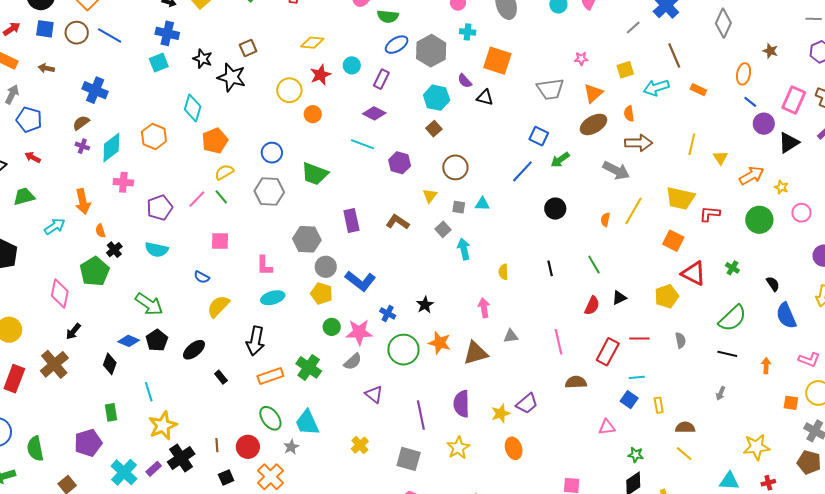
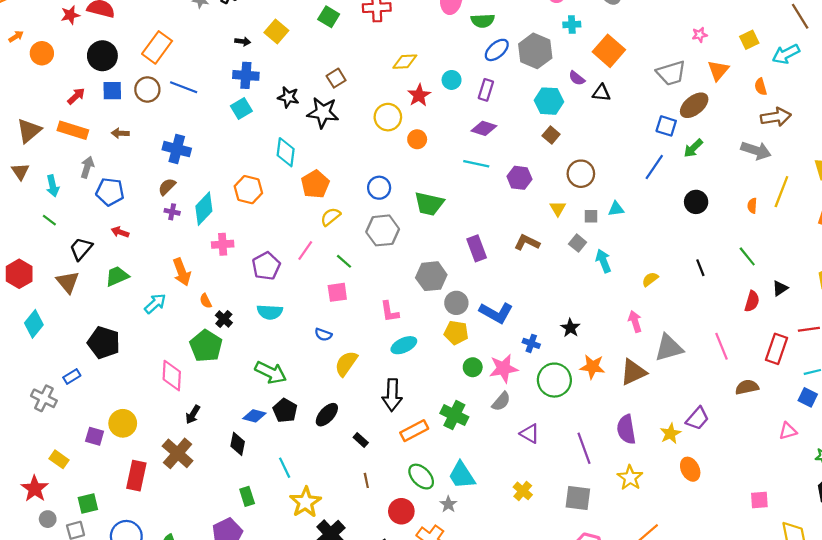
orange square: (497, 61) -> (609, 51), turned 32
brown ellipse: (593, 124) -> (694, 105), moved
green line: (221, 197) -> (344, 261), moved
yellow semicircle: (503, 272) -> (650, 279), turned 63
gray triangle: (511, 336) -> (669, 348), size x1.8
brown line: (217, 445) -> (366, 480), moved

